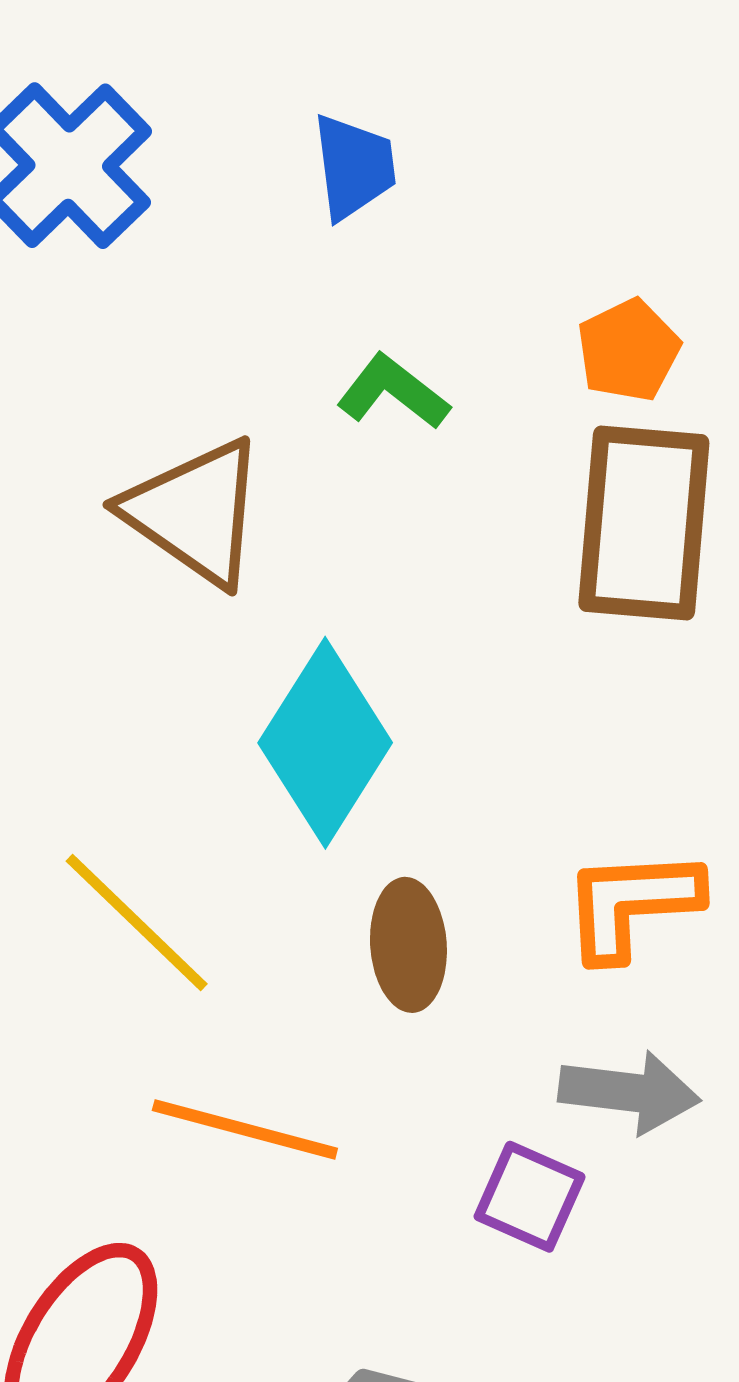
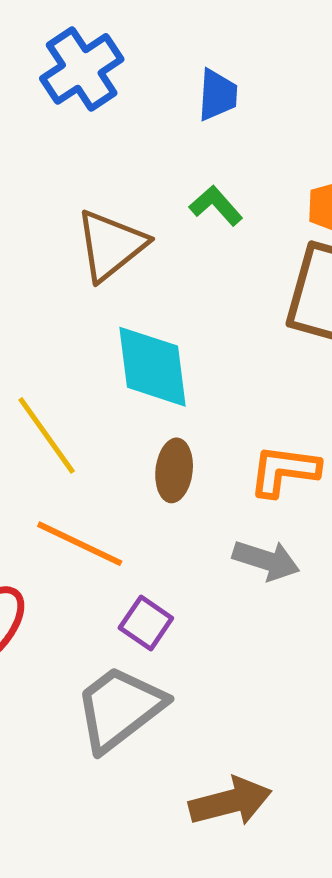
brown triangle: (195, 512) -> (111, 245), turned 36
cyan diamond: (325, 743) -> (152, 367), turned -50
purple square: (530, 1197) -> (146, 623), moved

